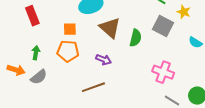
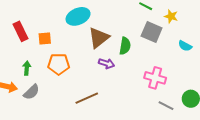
brown triangle: (110, 28) -> (99, 38), turned 45
orange square: (70, 29) -> (45, 39), moved
purple arrow: (104, 60) -> (107, 64), moved

